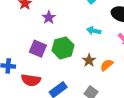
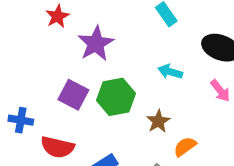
purple star: (49, 17) -> (96, 44), size x1.5
orange semicircle: (107, 65) -> (185, 147), moved

